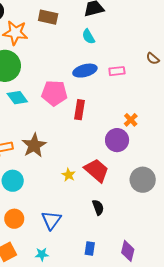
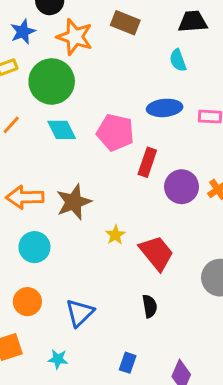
purple circle: (117, 140) -> (182, 187), moved
yellow star: (69, 175) -> (115, 235), moved

